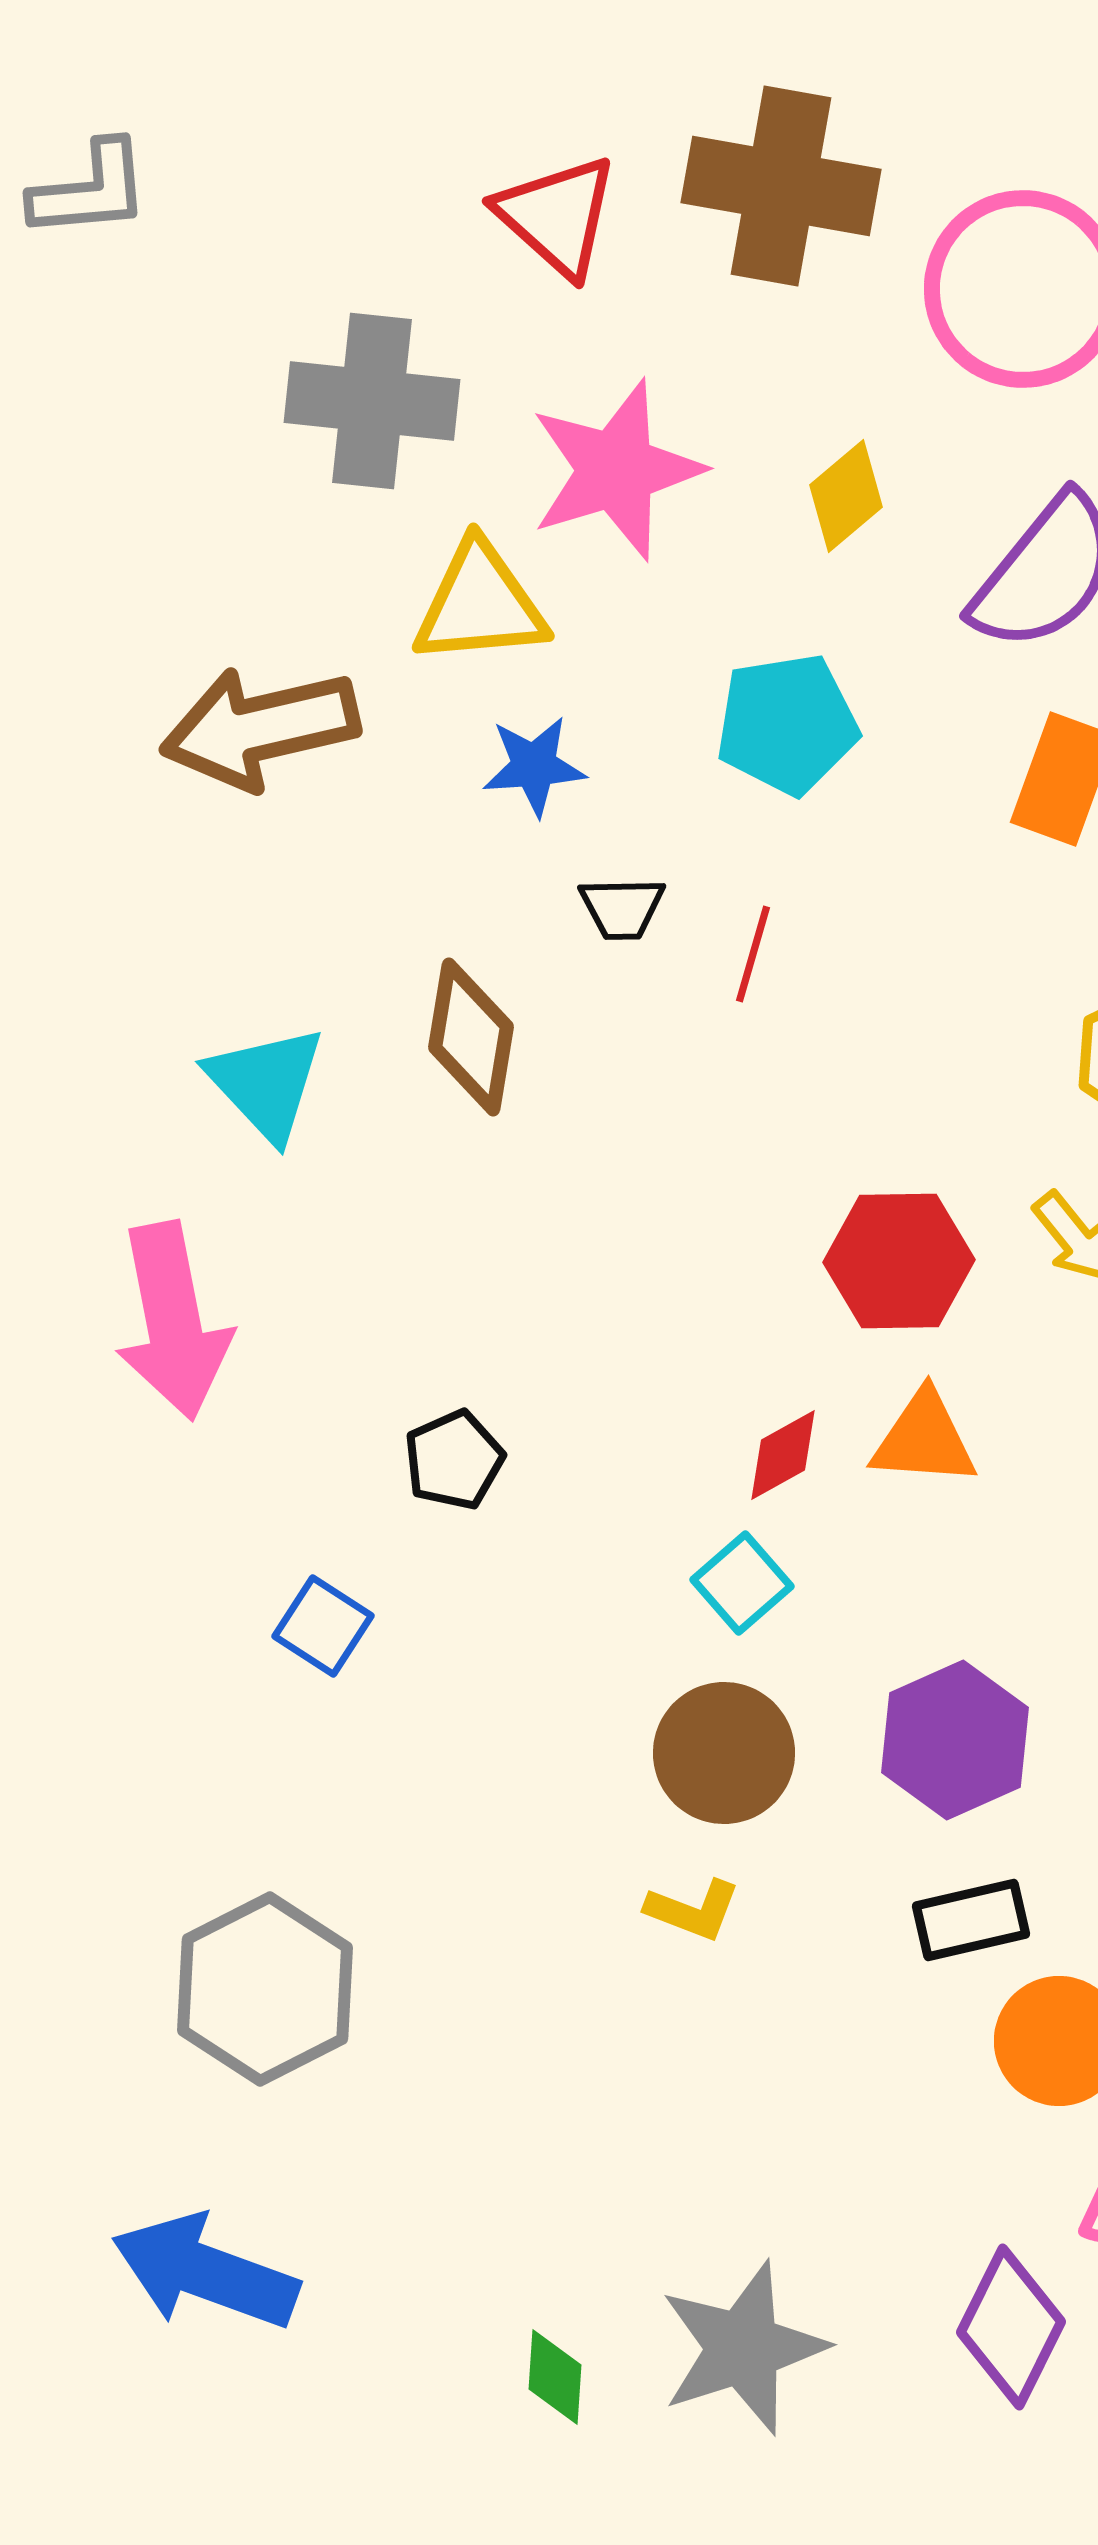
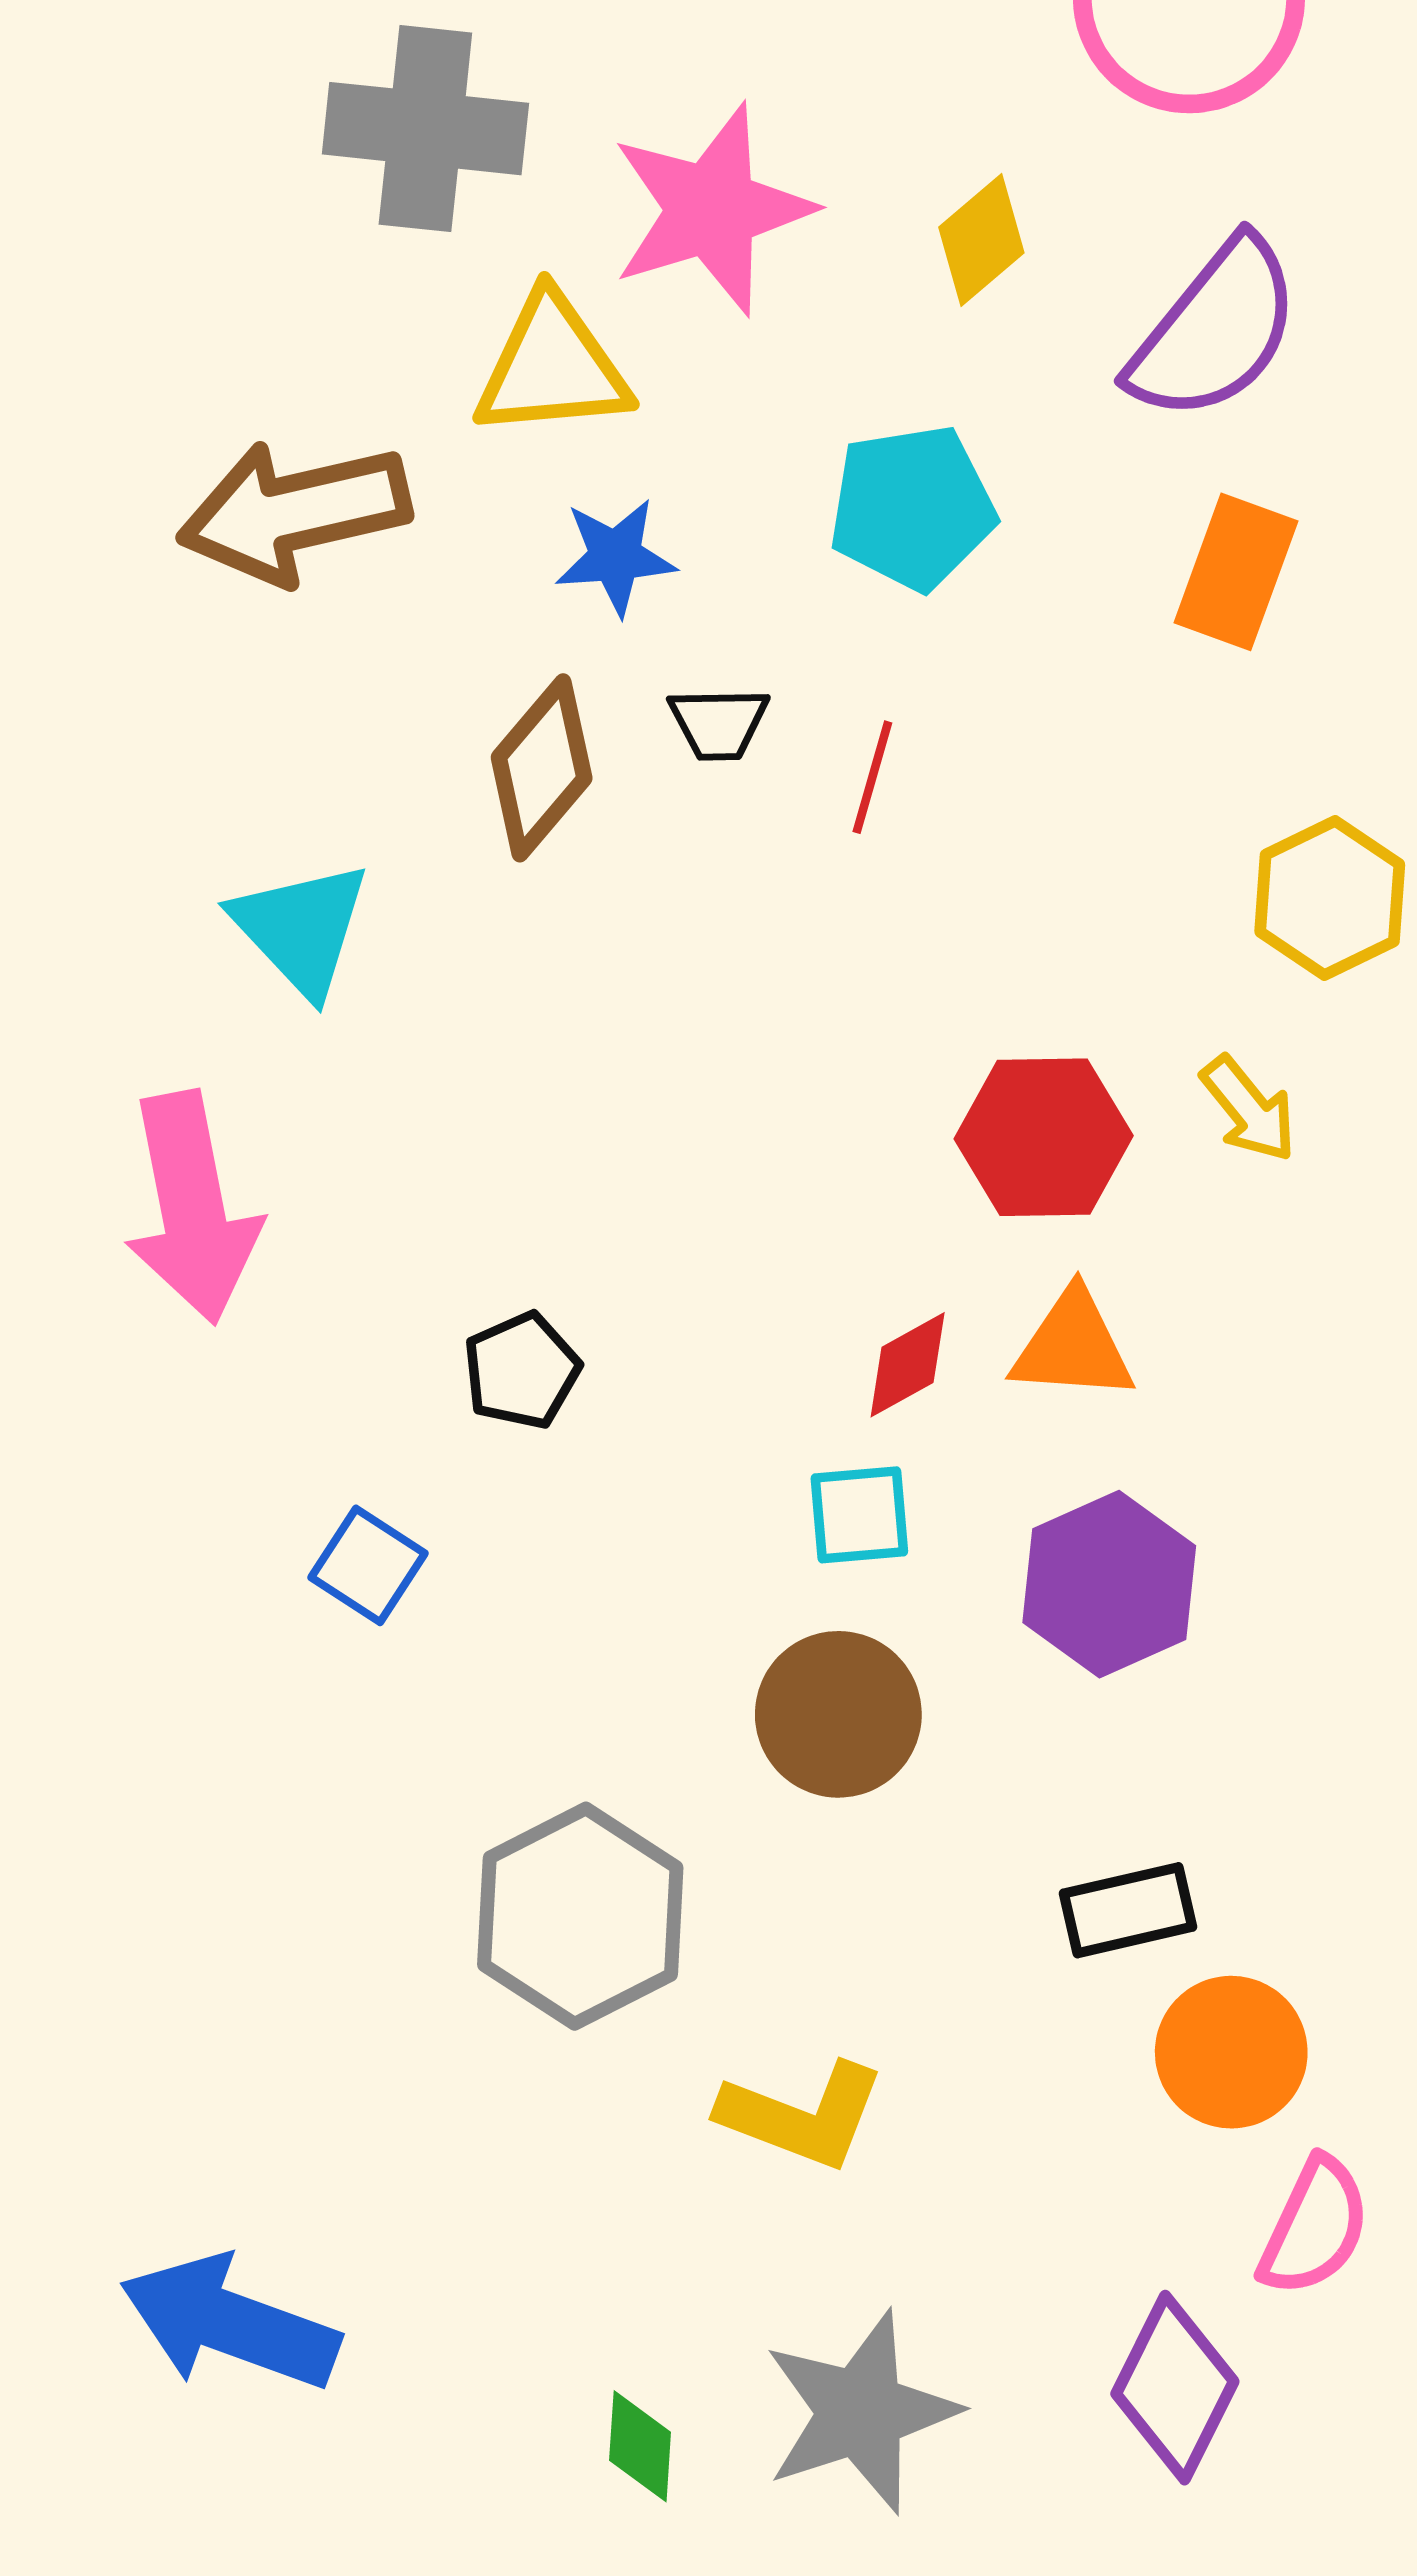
brown diamond: (471, 1037) -> (542, 768), moved, turned 31
cyan square: (742, 1583) -> (859, 1515), turned 36
purple hexagon: (955, 1740) -> (1109, 1584), moved
yellow L-shape: (693, 1910) -> (802, 2115), moved, size x1.5
gray hexagon: (265, 1989) -> (580, 1916), moved

